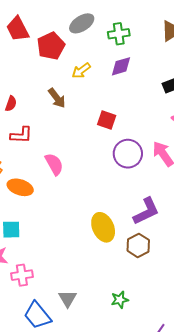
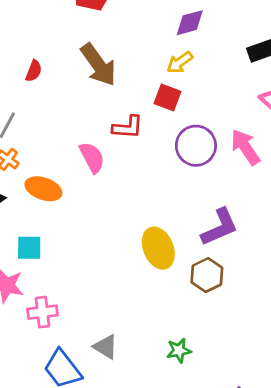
yellow arrow: (81, 71) -> (180, 62), moved
brown arrow: (57, 98) -> (98, 65), size x1.5
red L-shape: (21, 135) -> (128, 127), moved
gray triangle: (68, 299) -> (106, 347), turned -30

